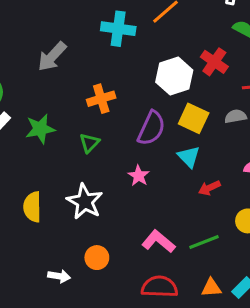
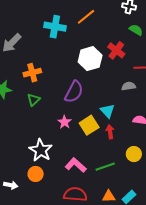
orange cross: (101, 99) -> (32, 73), moved
yellow square: (194, 118) -> (89, 125), moved, turned 30
cyan triangle: (189, 157) -> (107, 111), moved
red arrow: (209, 188) -> (110, 132), turned 104
white star: (85, 202) -> (41, 150), moved

